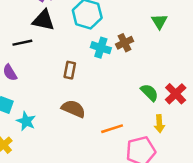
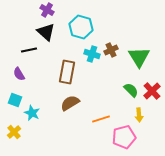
black triangle: (44, 20) -> (46, 32), turned 30
green triangle: (159, 22) -> (139, 57), moved, size x1.6
brown rectangle: (70, 70) -> (67, 72), size x1.6
brown semicircle: (73, 109) -> (70, 103), turned -54

